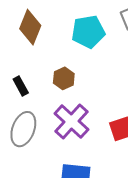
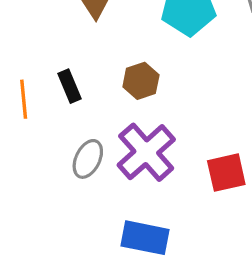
gray ellipse: (23, 129) -> (88, 159), moved, size x0.7

